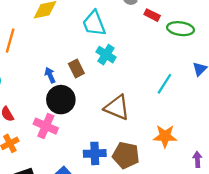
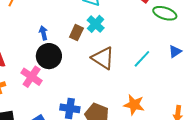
brown rectangle: (76, 69) -> (76, 33), moved, turned 42
brown triangle: (117, 108) -> (103, 58), moved

